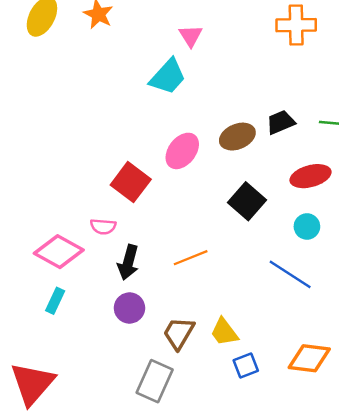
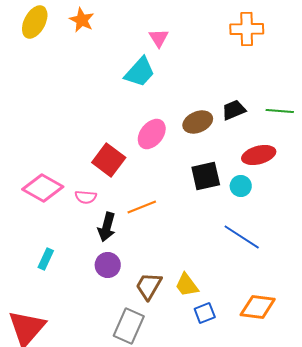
black square: (247, 201) -> (206, 176), turned 36
cyan circle: (307, 226) -> (241, 186), moved
pink diamond: (59, 252) -> (43, 188), moved
orange line: (191, 258) -> (142, 207), moved

